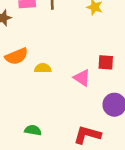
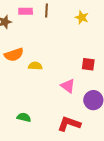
pink triangle: (82, 78) -> (68, 86), moved

